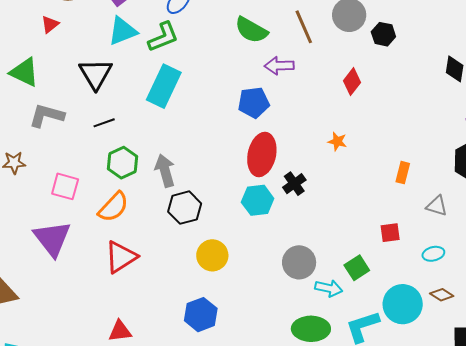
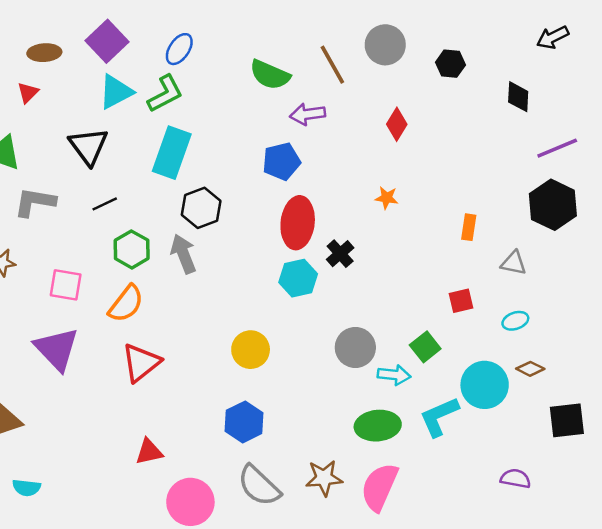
black hexagon: (383, 34) -> (450, 64), moved
black hexagon: (185, 208) -> (201, 208), moved

